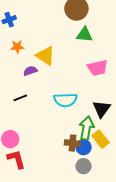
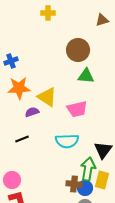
orange star: (17, 47) -> (19, 88), size x1.6
pink trapezoid: (98, 68) -> (77, 109), moved
yellow rectangle: (101, 139) -> (102, 180), turned 54

